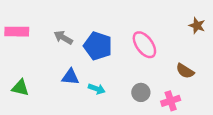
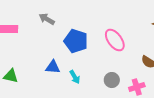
gray arrow: (63, 38) -> (47, 19), moved
cyan arrow: (97, 89) -> (75, 77), turned 40

